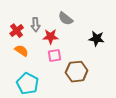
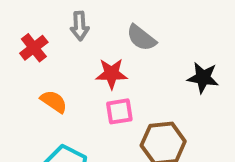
gray arrow: (36, 25) -> (80, 26), moved
red cross: (17, 31) -> (34, 48), moved

